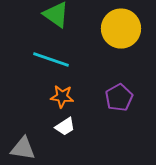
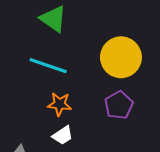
yellow circle: (121, 29) -> (121, 57), moved

